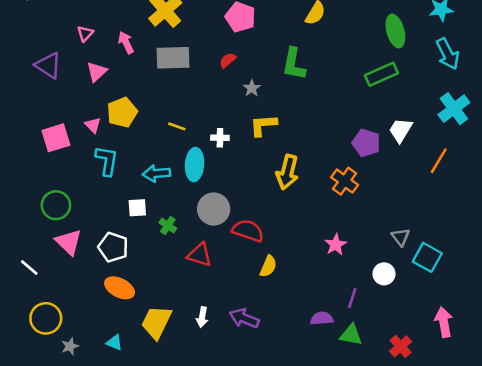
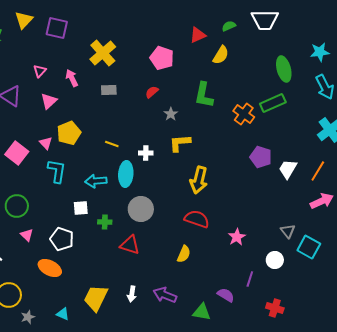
gray rectangle: (173, 58) -> (109, 90), size x0.6
white trapezoid: (401, 130) -> (288, 169), moved
pink square: (56, 138) -> (17, 153), turned -35
orange cross: (345, 181) -> (244, 114), moved
green cross: (168, 226) -> (105, 222), turned -32
red semicircle: (248, 231) -> (197, 219), moved
pink triangle: (69, 242) -> (27, 235), size x0.6
orange ellipse: (120, 288) -> (50, 268), moved
purple semicircle: (322, 318) -> (226, 295), turned 36
pink arrow: (444, 322) -> (322, 201), moved, turned 75
green triangle: (351, 335) -> (202, 312), moved
red cross: (401, 346) -> (275, 308), moved, turned -30

